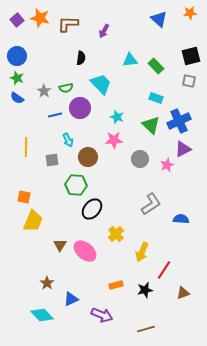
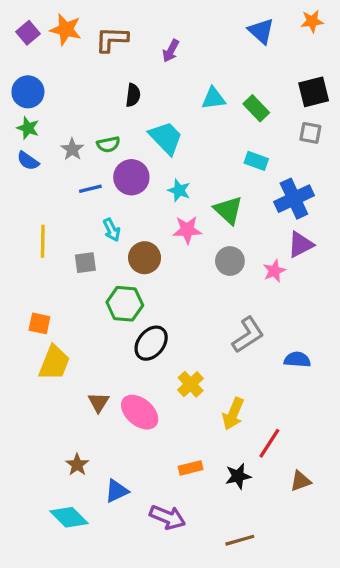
cyan star: (117, 117) -> (179, 190), moved
green triangle: (151, 125) -> (228, 210), moved

